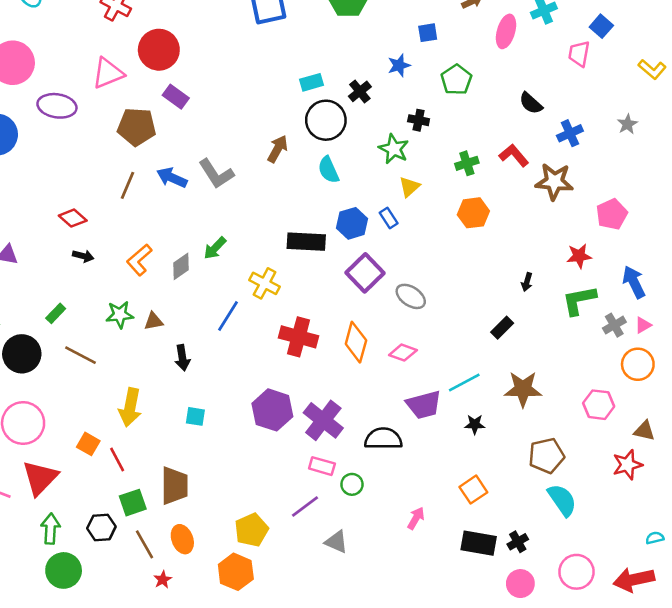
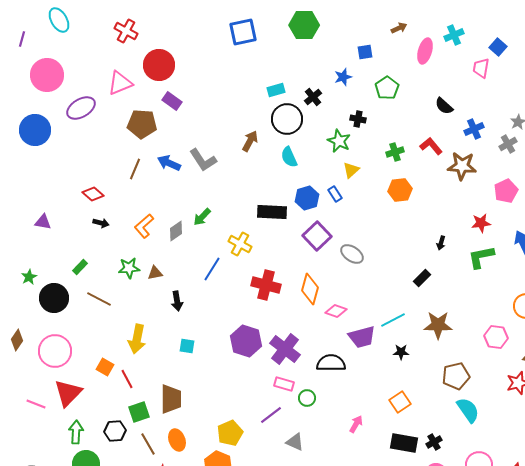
purple ellipse: (57, 106) -> (81, 108), turned -40
gray cross: (614, 325) -> (508, 144), moved
pink diamond: (403, 353) -> (336, 311), moved

